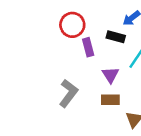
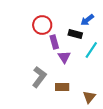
purple triangle: (110, 75) -> (64, 57), moved
brown rectangle: (110, 100) -> (62, 87), moved

